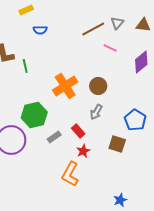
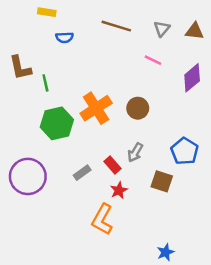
yellow rectangle: (26, 10) -> (47, 12), turned 32
brown line: (93, 29) -> (116, 26), moved, turned 45
gray arrow: (96, 112) -> (135, 152), moved
green hexagon: (34, 115) -> (57, 123), moved

